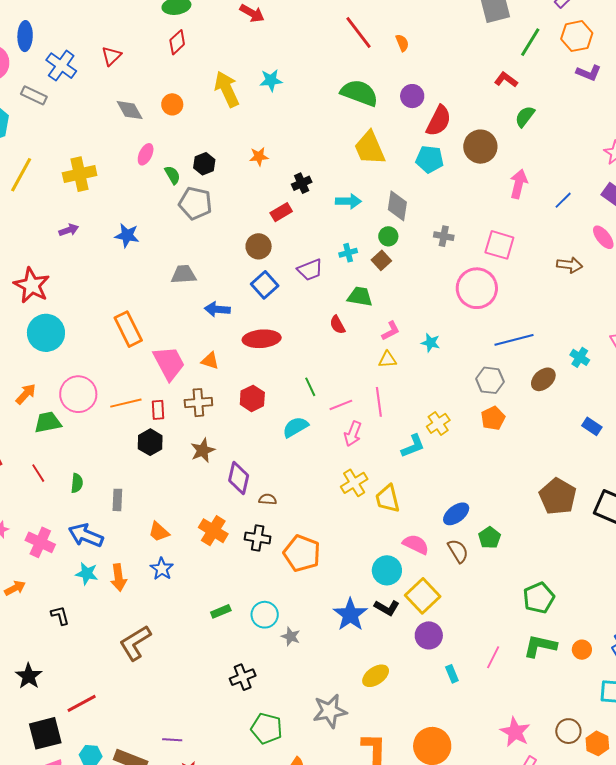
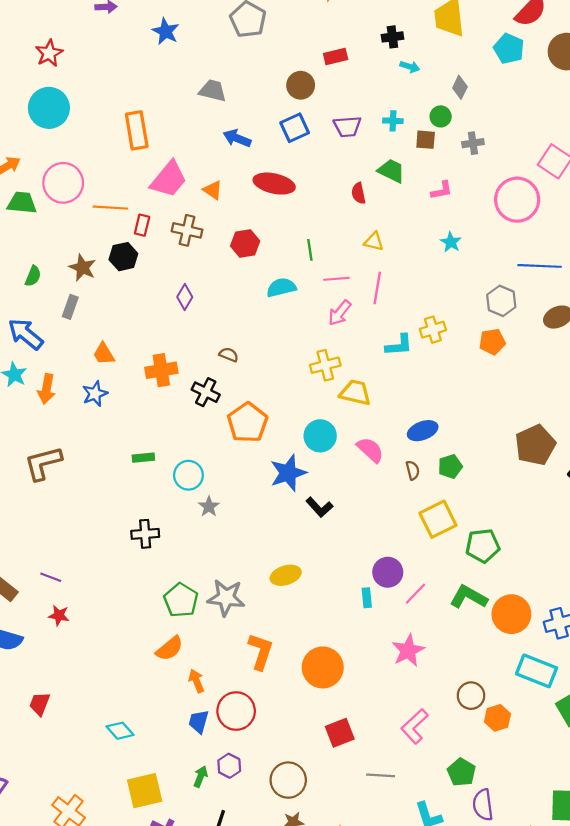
black cross: (302, 183) -> (392, 37), moved
cyan arrow: (348, 201) -> (410, 67), size x0.7
gray diamond: (397, 206) -> (460, 87), size x0.7
gray cross: (444, 236) -> (473, 143), moved, turned -36
brown square: (381, 260) -> (426, 140), turned 30
red star: (32, 285) -> (49, 53), size x0.7
pink L-shape: (391, 331) -> (442, 190), moved
yellow triangle: (387, 360) -> (374, 242), moved
pink trapezoid: (169, 363) -> (169, 179), turned 51
brown star: (203, 450) -> (82, 268), moved, turned 30
purple diamond: (239, 478) -> (185, 297), moved, size x0.7
yellow trapezoid: (388, 499) -> (355, 393), turned 100
orange cross: (213, 531) -> (161, 370), turned 32
brown semicircle: (458, 551) -> (413, 470), size x0.7
cyan circle: (387, 570) -> (320, 436), moved
yellow square: (423, 596) -> (438, 519), moved
blue star: (350, 615) -> (288, 473), moved
purple circle: (429, 635) -> (388, 572), moved
orange circle: (582, 650) -> (511, 614), size x1.8
green pentagon: (267, 728) -> (181, 600), moved
pink star: (515, 732) -> (408, 650), moved

